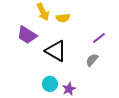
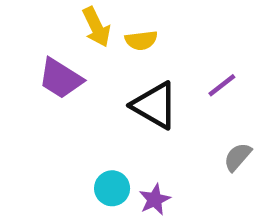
black triangle: (56, 51) -> (155, 105), moved
gray semicircle: (92, 60) -> (238, 157), moved

